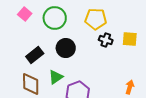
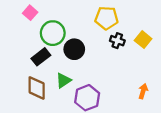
green circle: (55, 18) -> (53, 33), moved
yellow square: (130, 39) -> (143, 40), turned 35

